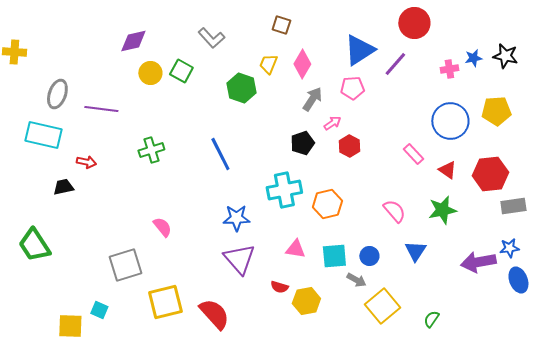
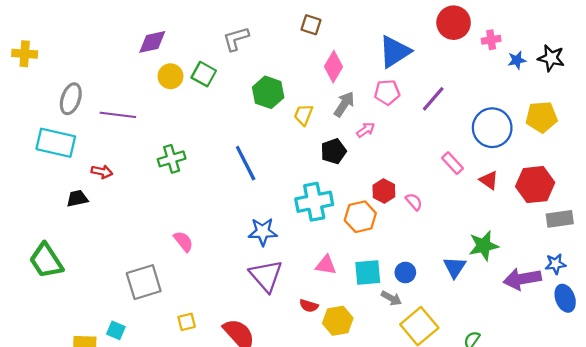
gray L-shape: (211, 38) -> (236, 39), turned 116
yellow trapezoid: (268, 64) -> (303, 115), moved
purple line: (395, 64) -> (433, 99), moved
pink cross: (449, 69) -> (491, 40), moved
red hexagon: (349, 146) -> (384, 191), moved
green star: (442, 210) -> (484, 246), moved
pink semicircle: (394, 211) -> (414, 202), moved, size x0.7
yellow square: (165, 302) -> (187, 322), size x0.5

